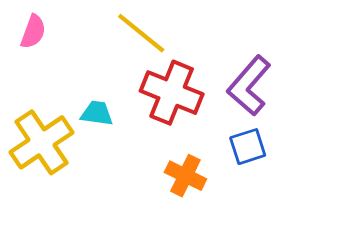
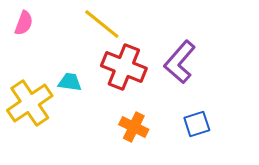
blue square: (248, 147) -> (197, 124), moved

